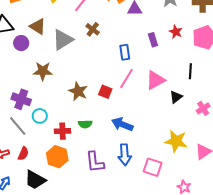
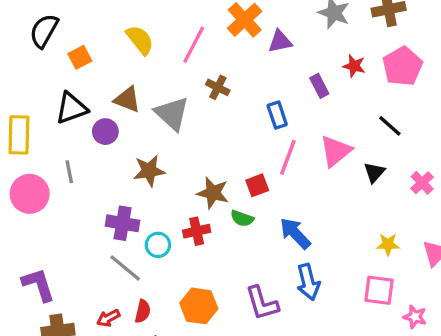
gray triangle: (63, 40) -> (172, 113), turned -35
black line: (190, 71) -> (390, 126), turned -42
red square: (105, 92) -> (257, 185), turned -32
green semicircle: (85, 124) -> (242, 218), moved, turned 32
blue arrow: (122, 124) -> (295, 233), turned 35
red cross: (63, 131) -> (197, 231), moved
yellow star: (176, 141) -> (388, 244), size x0.6
pink square: (153, 167) -> (379, 290), moved

